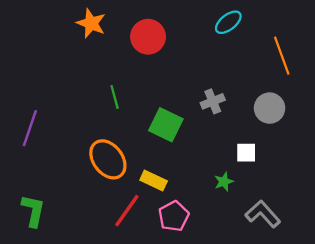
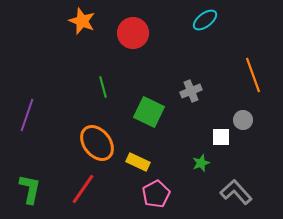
orange line: (282, 56) -> (253, 75), moved
gray circle: (270, 108) -> (243, 120), moved, size x0.7
red line: (127, 211) -> (83, 189), moved

